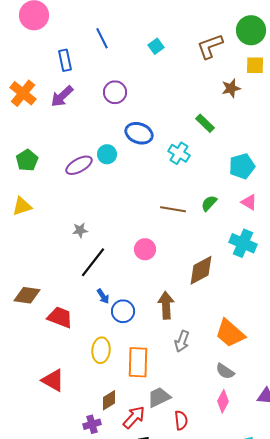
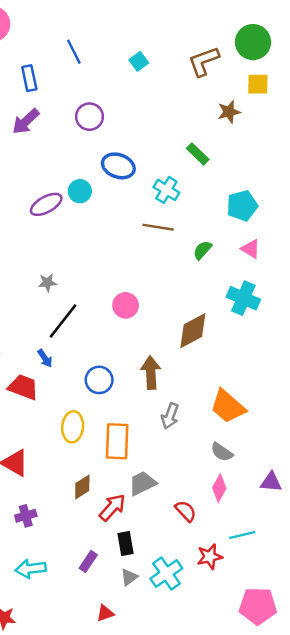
brown line: (173, 209) -> (158, 227), moved
blue arrow: (103, 296) -> (45, 358), moved
red semicircle: (181, 420) -> (186, 511), moved, turned -36
purple cross: (92, 424) -> (26, 516), moved

